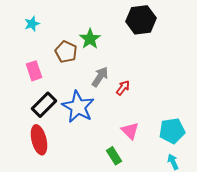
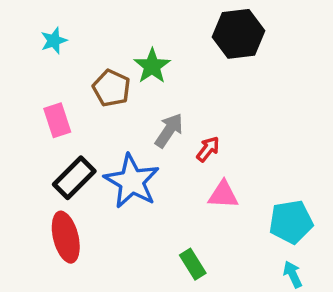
pink triangle: (130, 131) -> (223, 195), moved, turned -42

